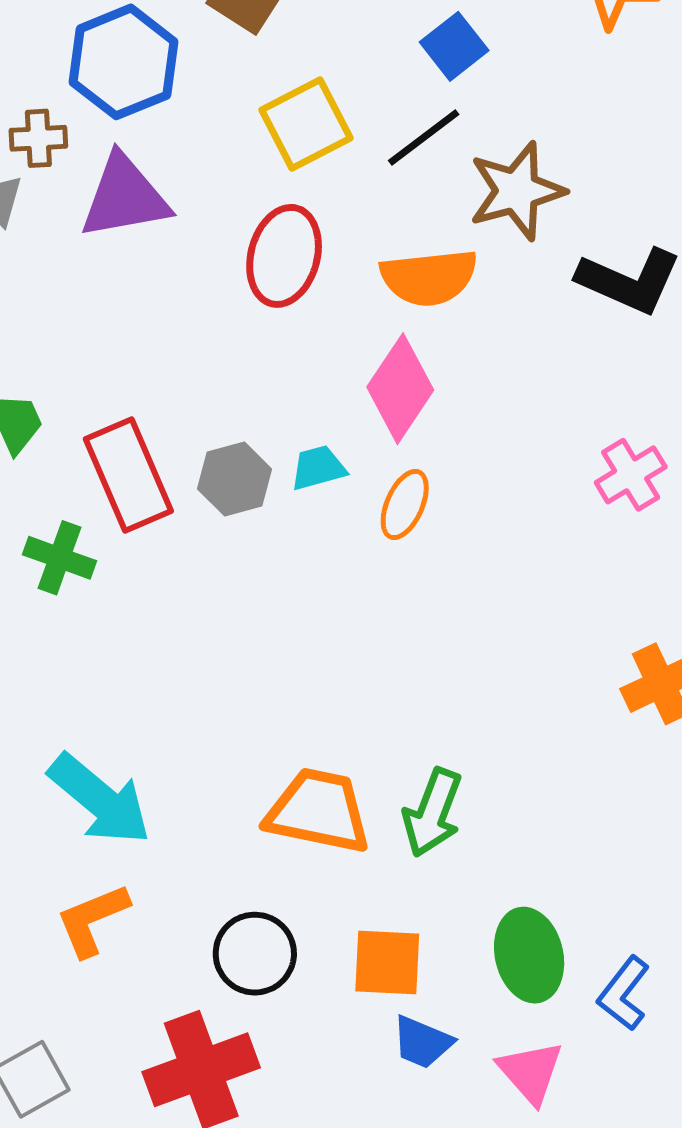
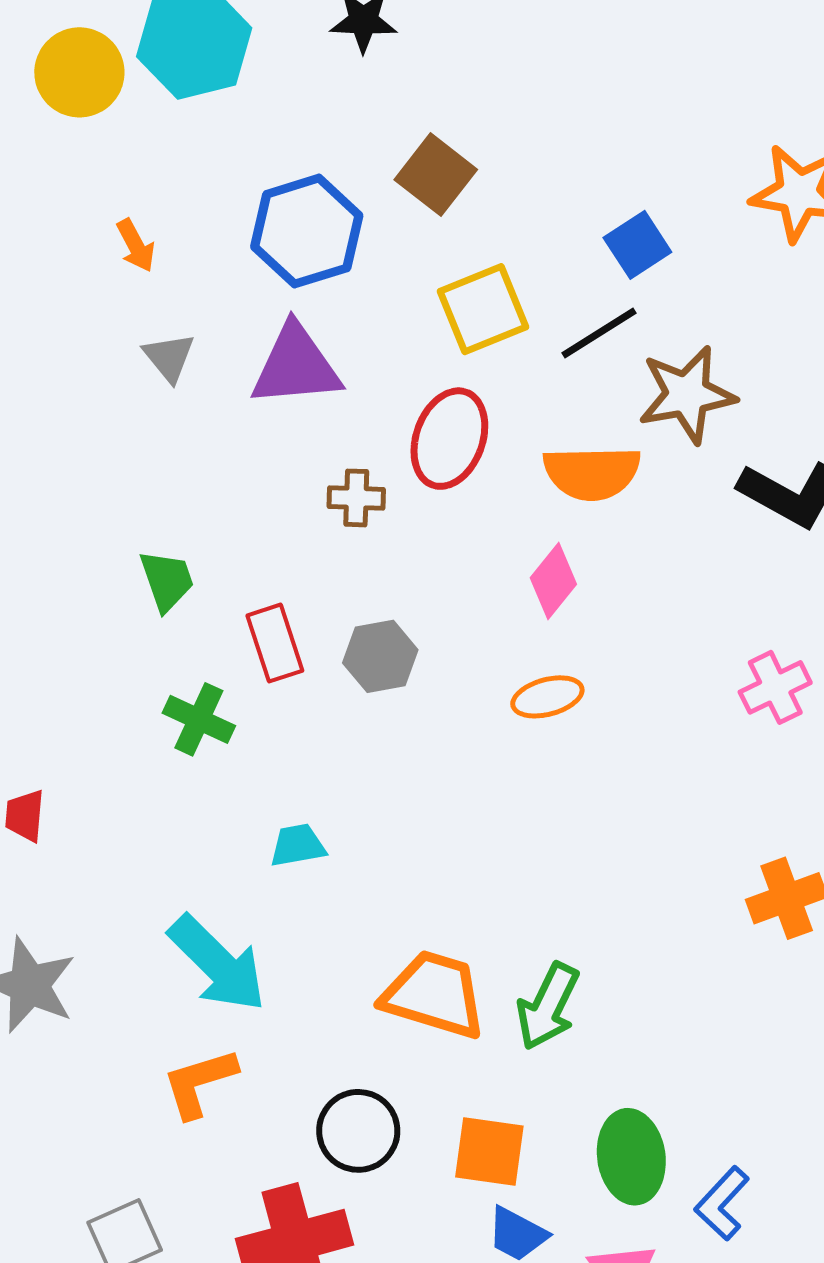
brown cross: (38, 138) -> (356, 498), moved
pink diamond: (400, 389) -> (553, 581), size x0.7
cyan trapezoid: (318, 468) -> (298, 845), moved
red rectangle: (128, 475) -> (275, 643), size x0.7
orange ellipse: (405, 504) -> (547, 697), turned 46

